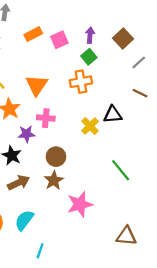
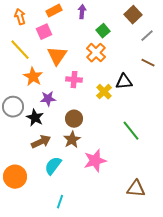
purple arrow: (90, 35) -> (82, 12), moved
pink square: (59, 40) -> (44, 32), moved
orange cross: (81, 82) -> (96, 53), turned -36
pink cross: (46, 118) -> (74, 80), moved
cyan semicircle: (24, 220) -> (53, 166), moved

